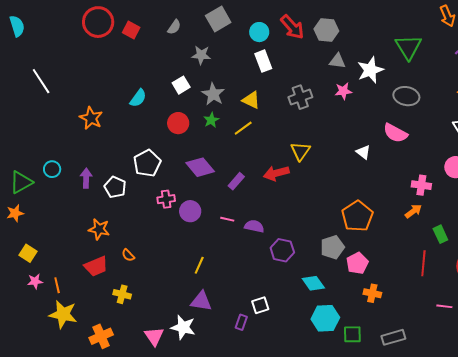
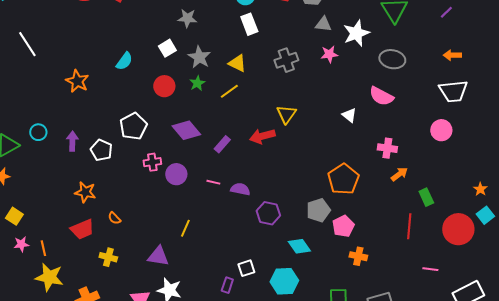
pink cross: (421, 185) -> (387, 148), moved
purple triangle: (201, 301) -> (158, 256), moved
cyan hexagon: (325, 318) -> (284, 281), moved

